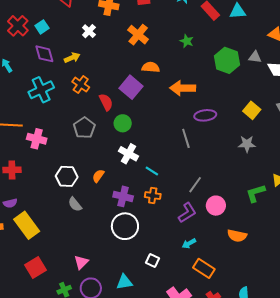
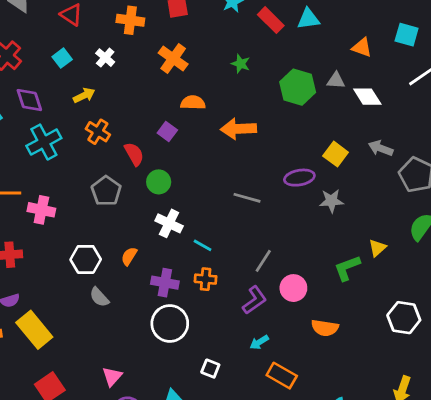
cyan square: (42, 27) -> (62, 58), moved
purple diamond: (44, 54) -> (29, 100), moved
purple square: (131, 87) -> (167, 132), size x0.6
purple ellipse: (205, 115) -> (299, 178), moved
gray line: (186, 138) -> (247, 198), turned -54

